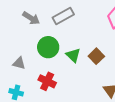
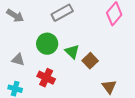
gray arrow: (31, 18) -> (15, 16), moved
brown square: (96, 56) -> (90, 61), moved

